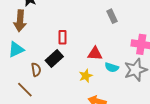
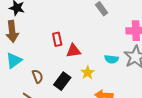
red triangle: (95, 54) -> (73, 51), moved
black rectangle: (54, 58) -> (62, 81), moved

